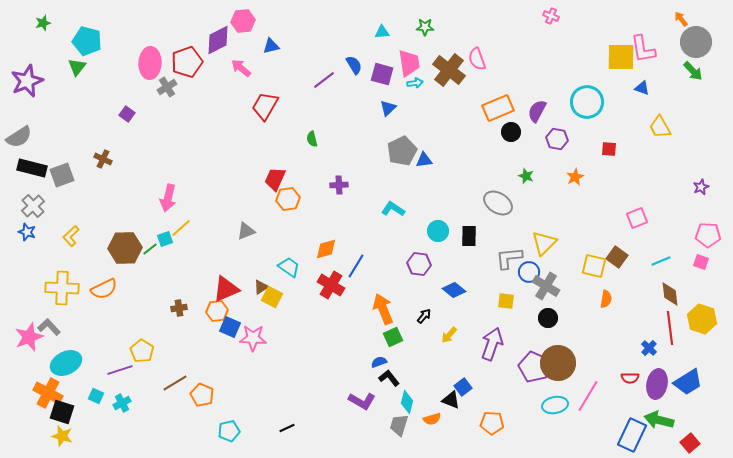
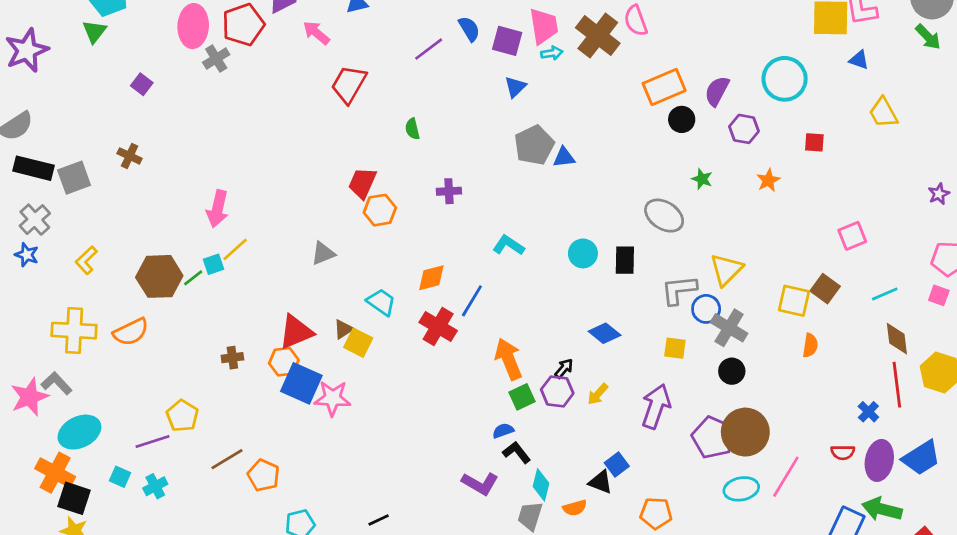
purple square: (127, 114) -> (142, 84), moved
cyan L-shape: (393, 209) -> (508, 245), moved
purple hexagon: (419, 264) -> (557, 391), moved
blue square: (230, 327) -> (301, 383), size x1.4

